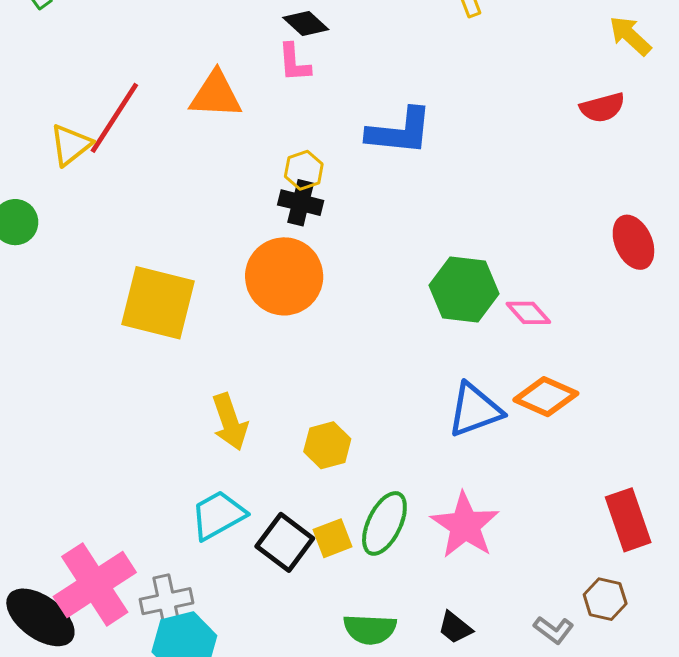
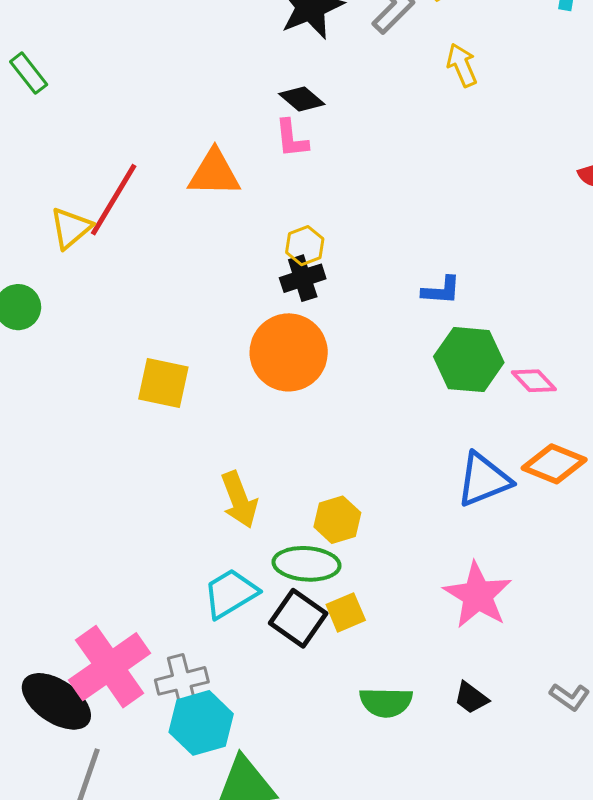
blue L-shape: (400, 132) -> (441, 290), moved, size x0.6
black cross: (301, 203) -> (303, 278), turned -30
yellow square: (158, 303) -> (163, 383), size x0.7
green ellipse: (384, 523) -> (307, 564), moved, turned 70

